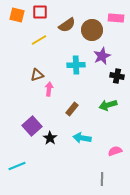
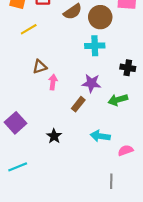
yellow line: (39, 40) -> (29, 29), moved
purple star: (102, 56) -> (91, 83), moved, turned 30
cyan cross: (76, 65) -> (95, 46), moved
purple square: (32, 126) -> (15, 123), moved
cyan arrow: (82, 138) -> (100, 136), moved

